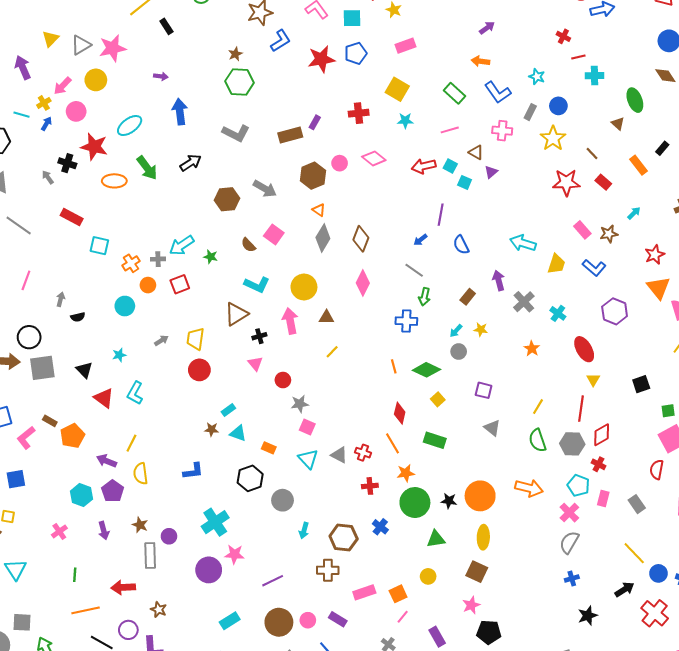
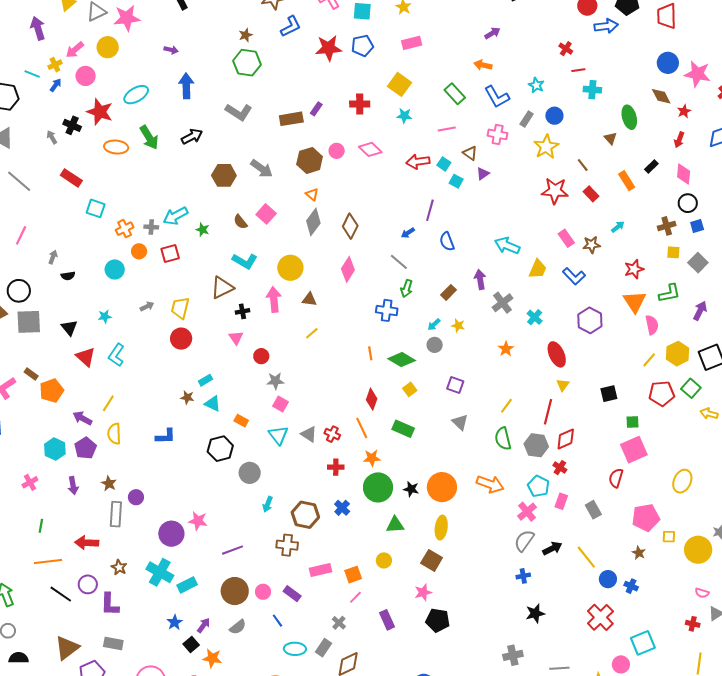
cyan cross: (215, 522) -> (160, 572), moved, turned -32
black arrow: (624, 589) -> (552, 548), moved

